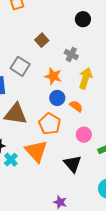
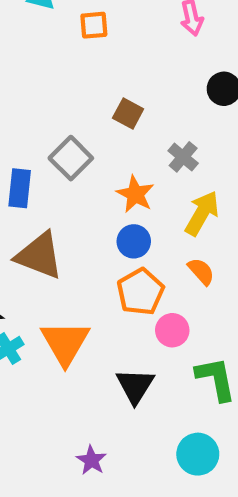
brown square: (42, 40) -> (128, 113), turned -32
orange semicircle: (76, 106) -> (201, 271), moved
orange pentagon: (50, 124) -> (140, 292), moved

